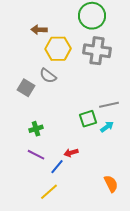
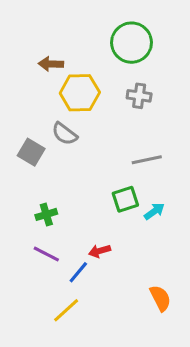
gray cross: (97, 51) -> (139, 96), size x0.6
gray line: (109, 105) -> (147, 160), moved

